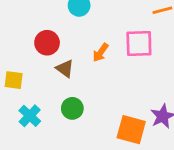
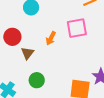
brown triangle: (65, 69) -> (27, 53), turned 40

